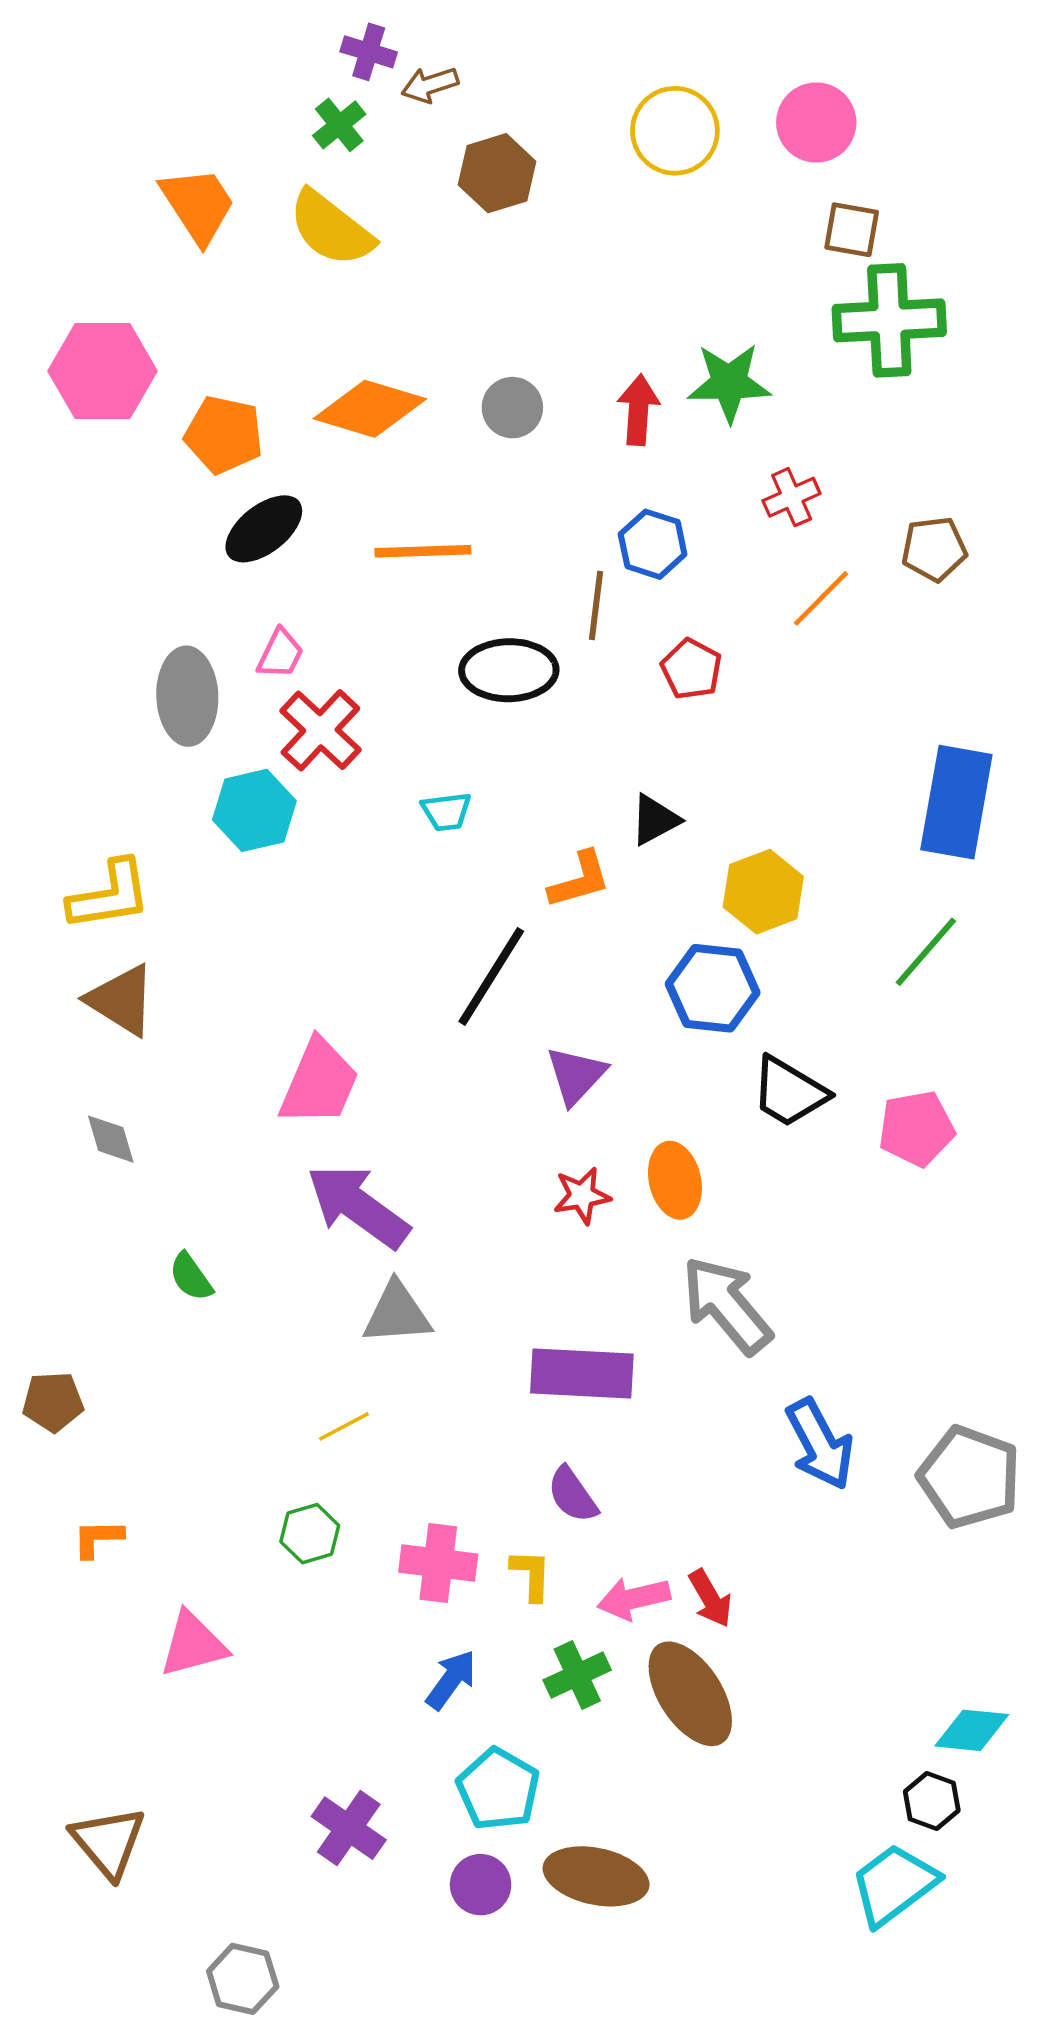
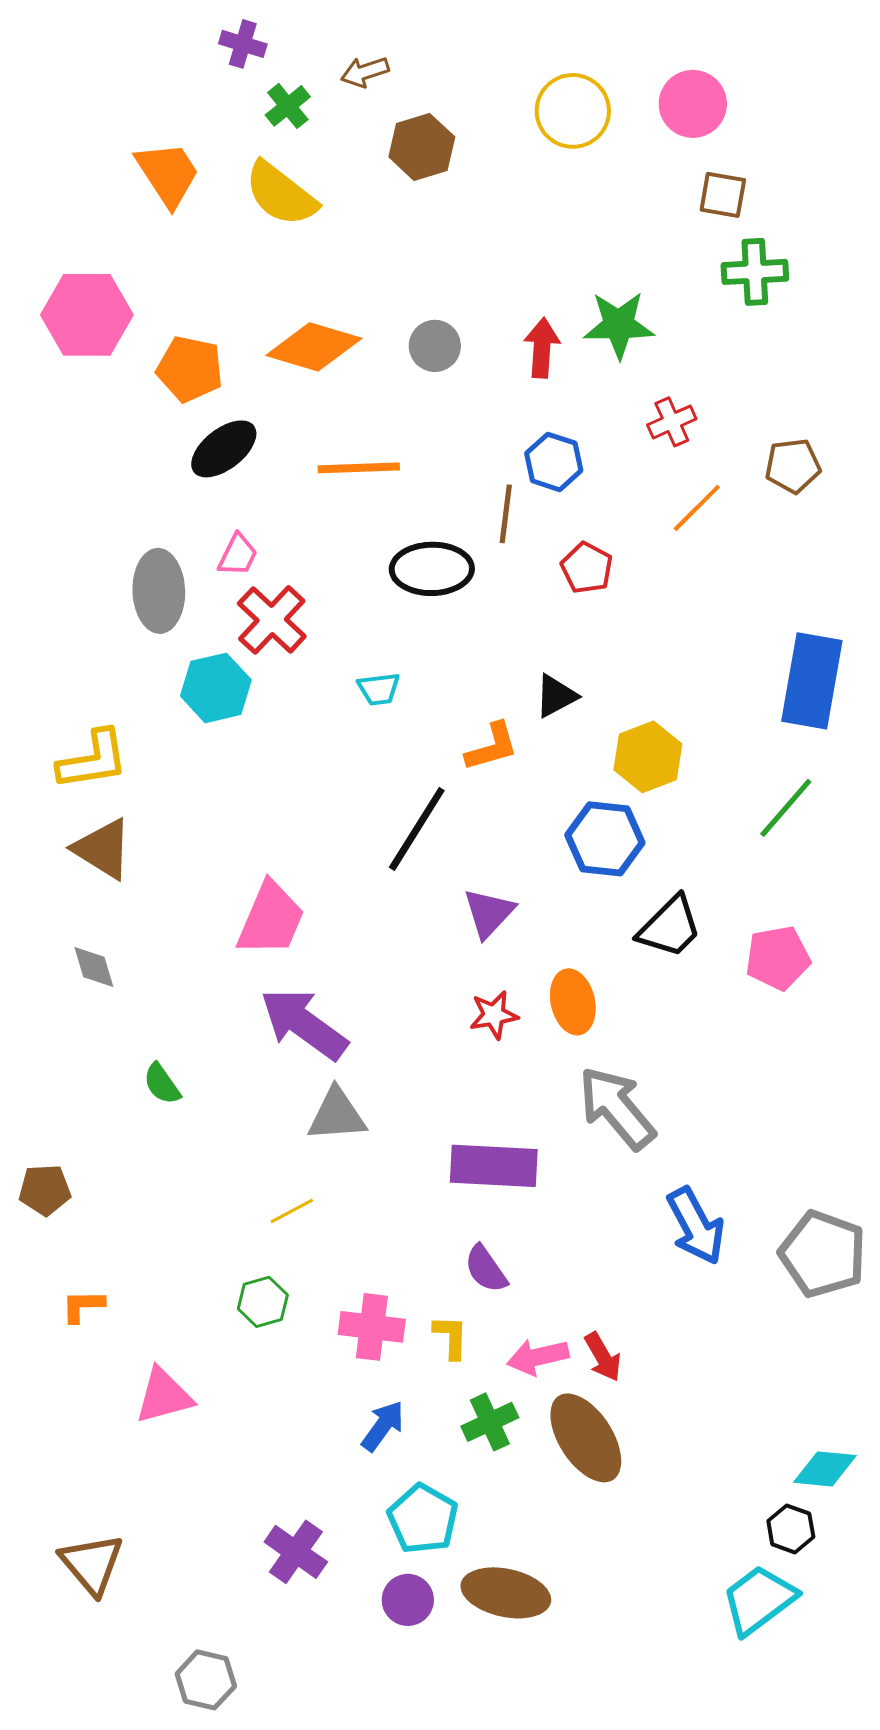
purple cross: (369, 52) -> (243, 44), moved
green cross: (889, 320) -> (755, 272), size x0.7
black trapezoid: (789, 1092) -> (670, 927), turned -76

